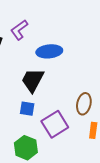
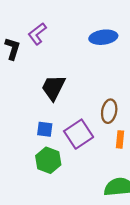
blue ellipse: (49, 51) -> (103, 37), moved
blue square: (27, 109) -> (45, 129), moved

